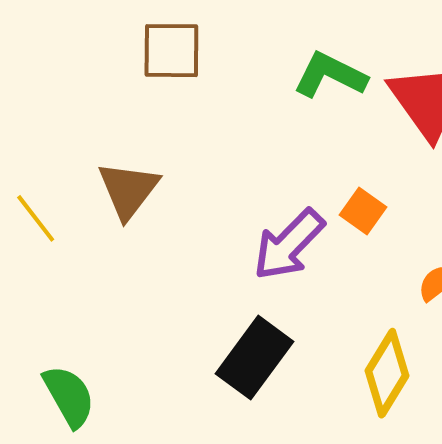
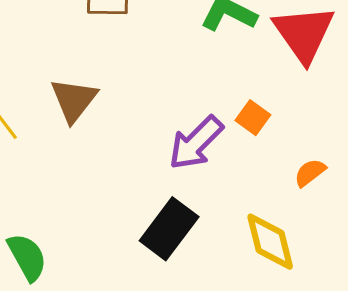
yellow diamond: (387, 373) -> (270, 242), turned -46

